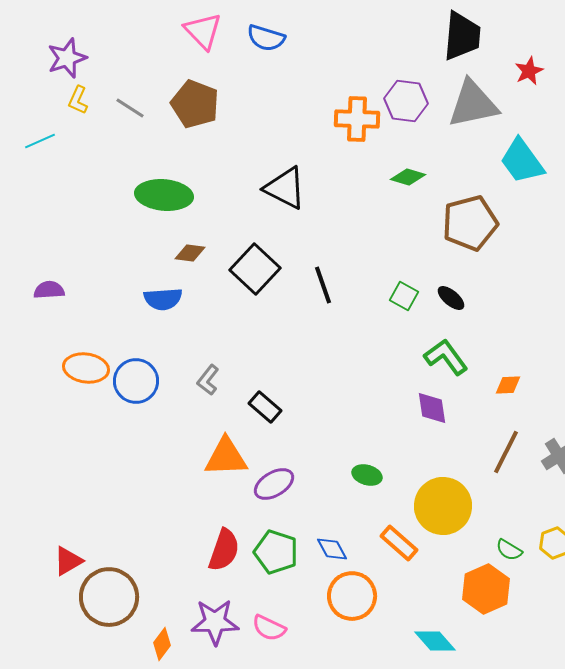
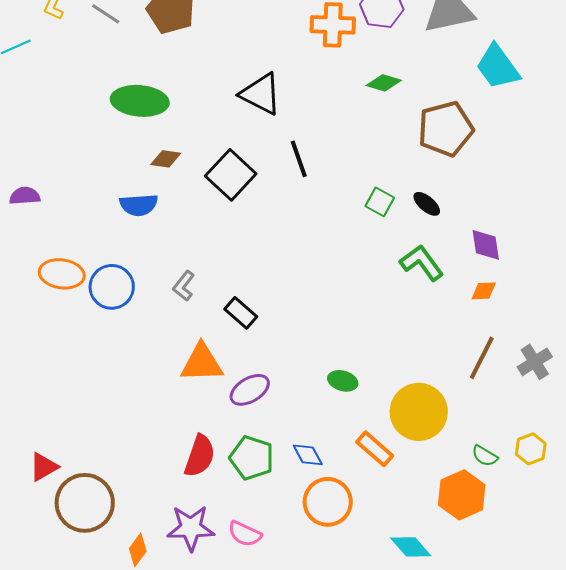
black line: (323, 285) -> (299, 159), moved
purple diamond: (432, 408) -> (486, 245), moved

